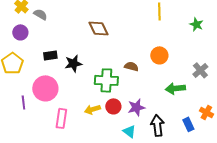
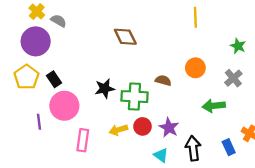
green star: (196, 24) -> (238, 46), moved
purple circle: (20, 32) -> (36, 41), size x1.6
black rectangle: (50, 55) -> (54, 79), moved, turned 64
black star: (73, 63) -> (105, 89), moved
gray cross: (200, 70) -> (233, 78), moved
purple star: (136, 107) -> (169, 128), turned -30

